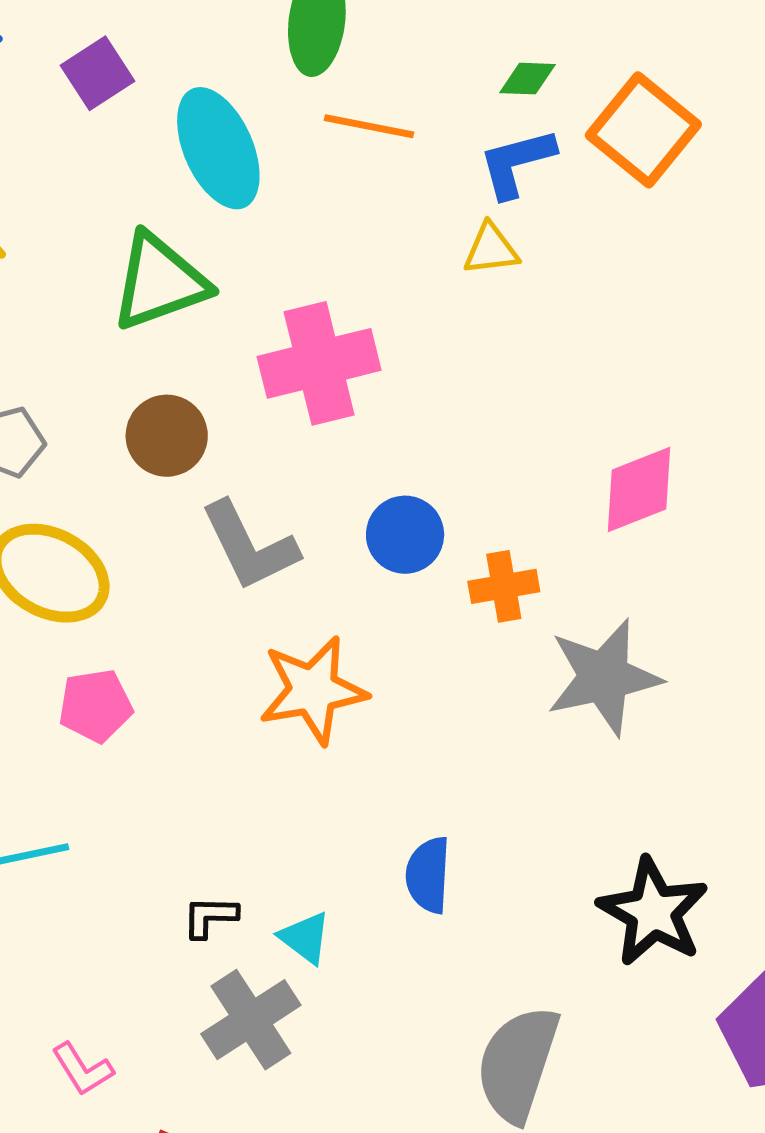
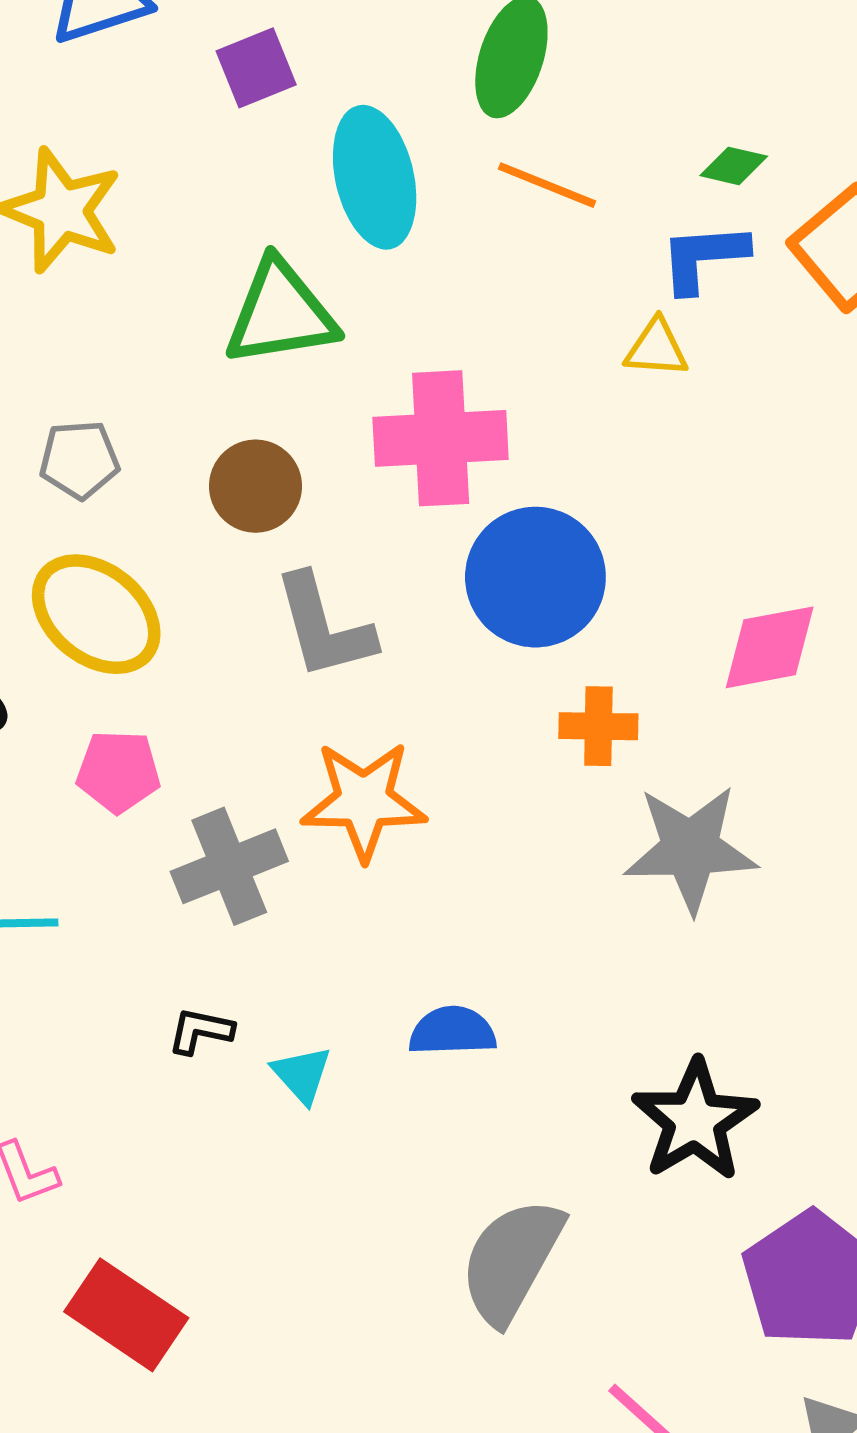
blue circle: (405, 535) -> (535, 577), moved, size x1.6
blue semicircle: (428, 875) -> (452, 1031), turned 74
gray cross: (251, 1020) -> (229, 866), moved

